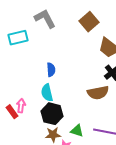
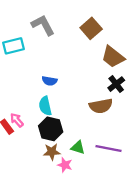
blue semicircle: (51, 70) -> (50, 81), turned 104
pink arrow: (21, 106) -> (17, 120), turned -48

